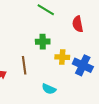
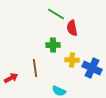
red semicircle: (78, 24) -> (72, 28), moved

